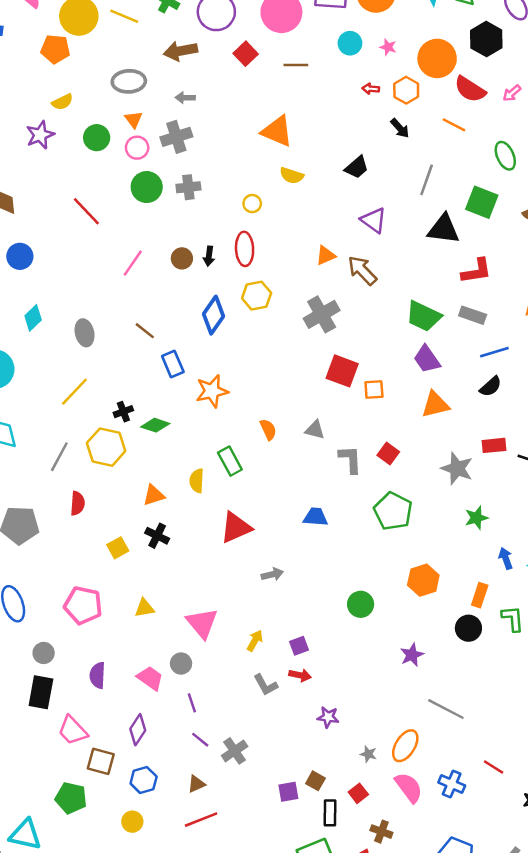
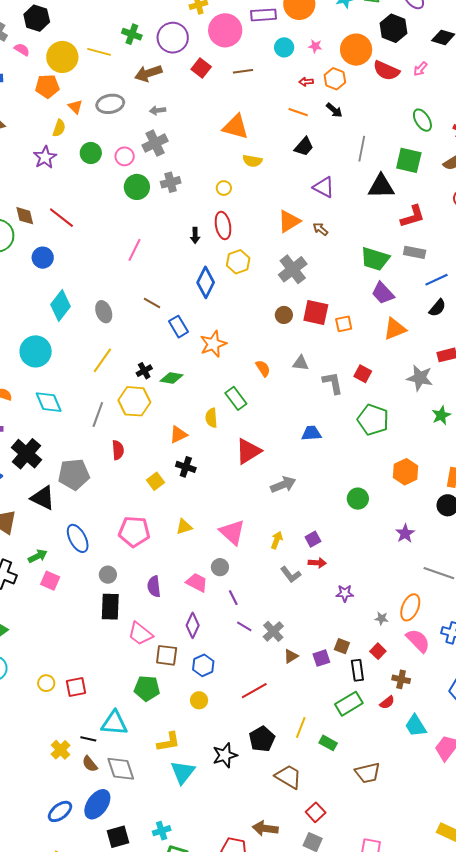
yellow semicircle: (62, 102) -> (59, 128), turned -36
orange triangle: (134, 119) -> (75, 107), moved
orange line: (454, 125) -> (298, 112), moved
red line: (86, 211) -> (61, 218), moved
orange triangle: (326, 255) -> (289, 221), size x1.4
brown circle: (182, 258) -> (284, 315), moved
brown arrow: (362, 270) -> (320, 229), size x0.6
cyan diamond: (33, 318) -> (60, 306), size x1.4
gray arrow: (272, 574) -> (283, 485), size x1.4
brown triangle: (196, 784) -> (291, 656), moved

